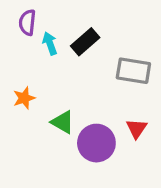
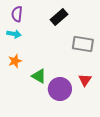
black rectangle: (85, 42) -> (59, 17), moved
cyan arrow: (50, 43) -> (14, 34), moved, turned 120

